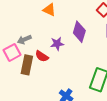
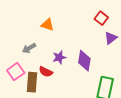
purple diamond: (79, 32) -> (84, 61), moved
gray arrow: (24, 40) -> (29, 48), moved

